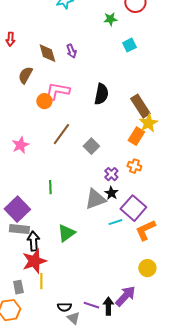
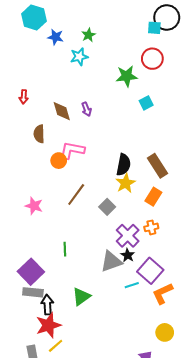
green star: (110, 19) -> (127, 76), size x1.5
brown semicircle: (25, 75) -> (39, 134), turned -30
black semicircle: (101, 94) -> (124, 165), moved
yellow star: (148, 123) -> (126, 183), moved
pink star: (20, 145) -> (34, 206), turned -30
orange cross: (134, 166) -> (151, 227), turned -32
purple cross: (111, 174) -> (128, 236), size x1.6
yellow line: (41, 281) -> (56, 346), turned 49

